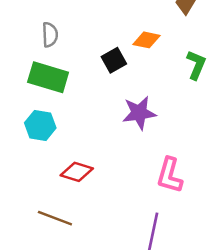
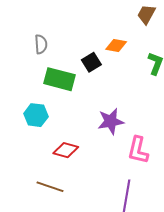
green rectangle: (48, 77) -> (60, 79), moved
purple star: (139, 113) -> (111, 121), moved

